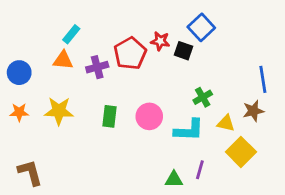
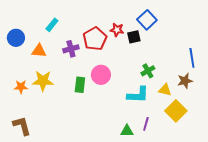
black square: (183, 51) -> (134, 37), turned -32
orange triangle: (63, 60) -> (39, 51), moved
blue circle: (19, 73) -> (16, 38), moved
orange star: (19, 112) -> (21, 87), moved
pink circle: (149, 116) -> (101, 75), moved

